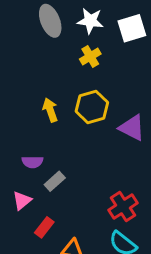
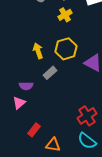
gray rectangle: (55, 181) -> (50, 73), moved
pink triangle: (22, 201) -> (19, 103), moved

